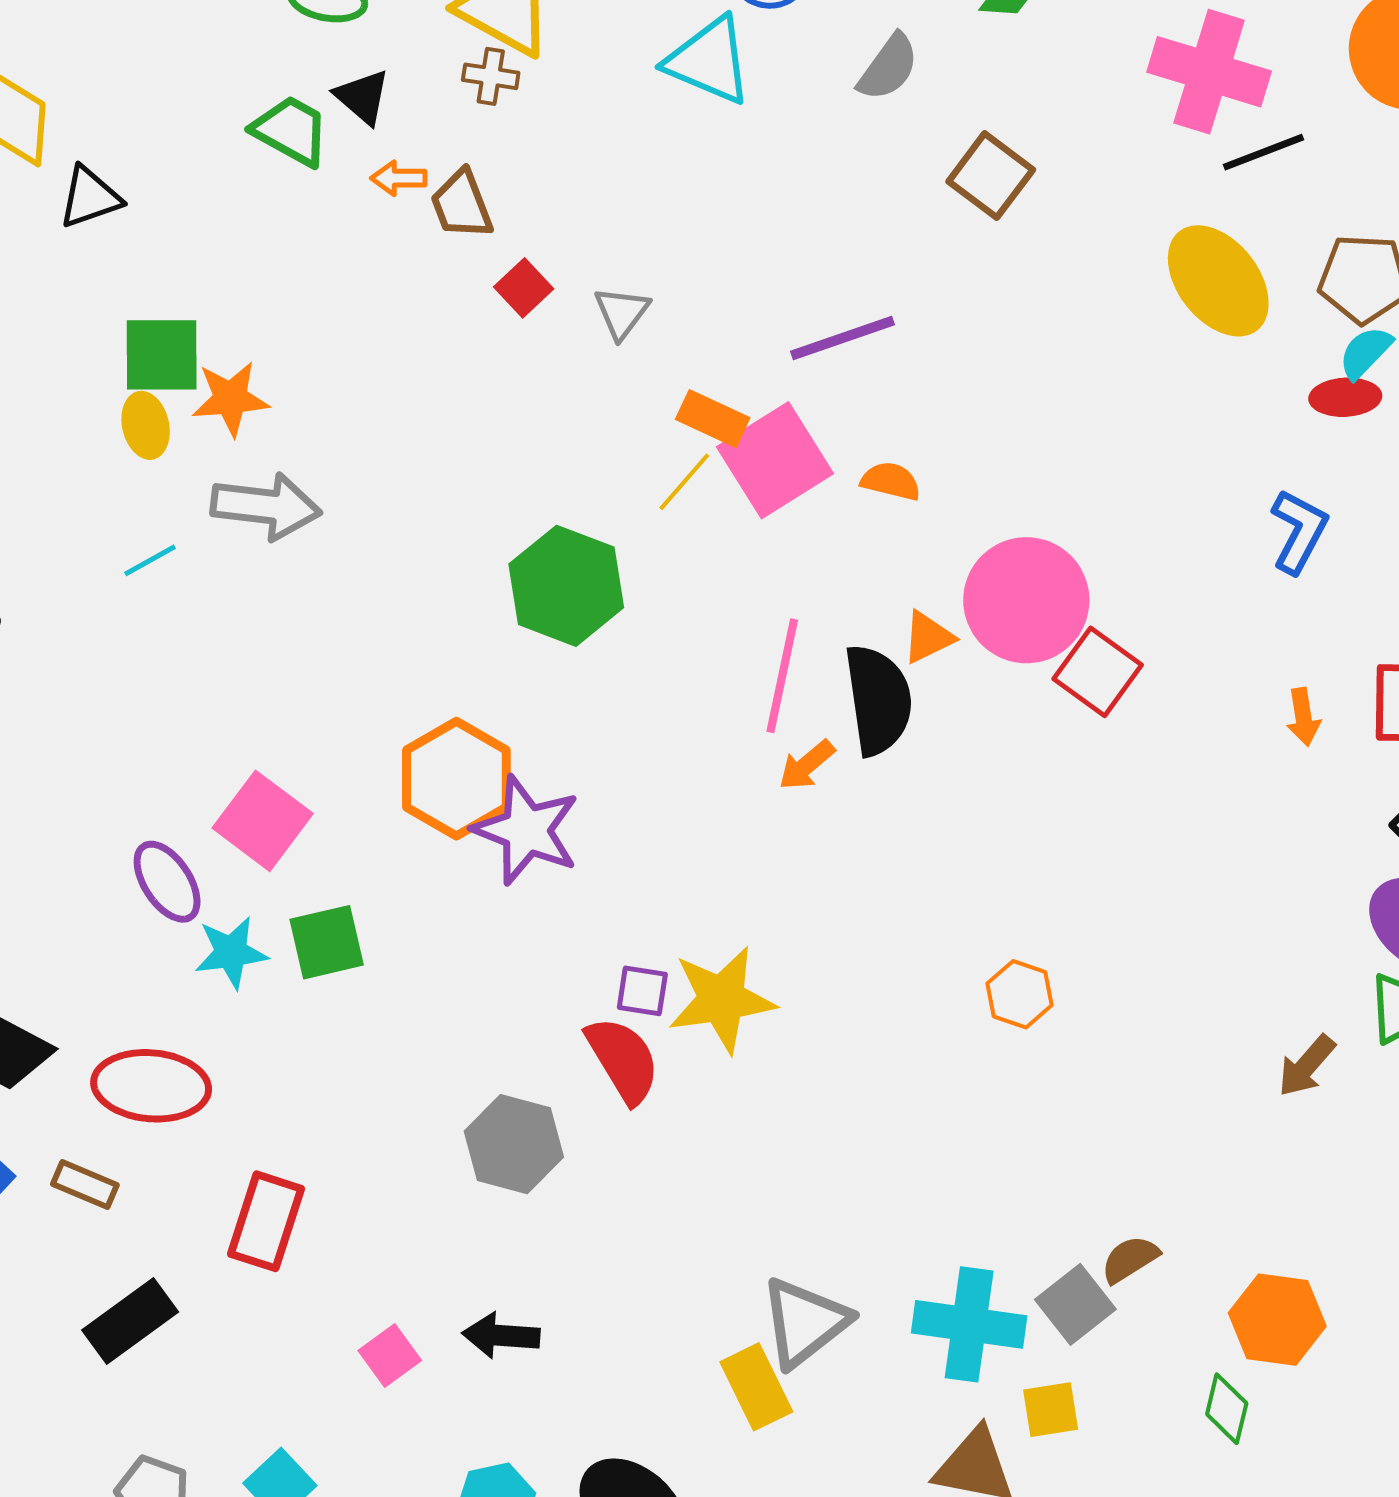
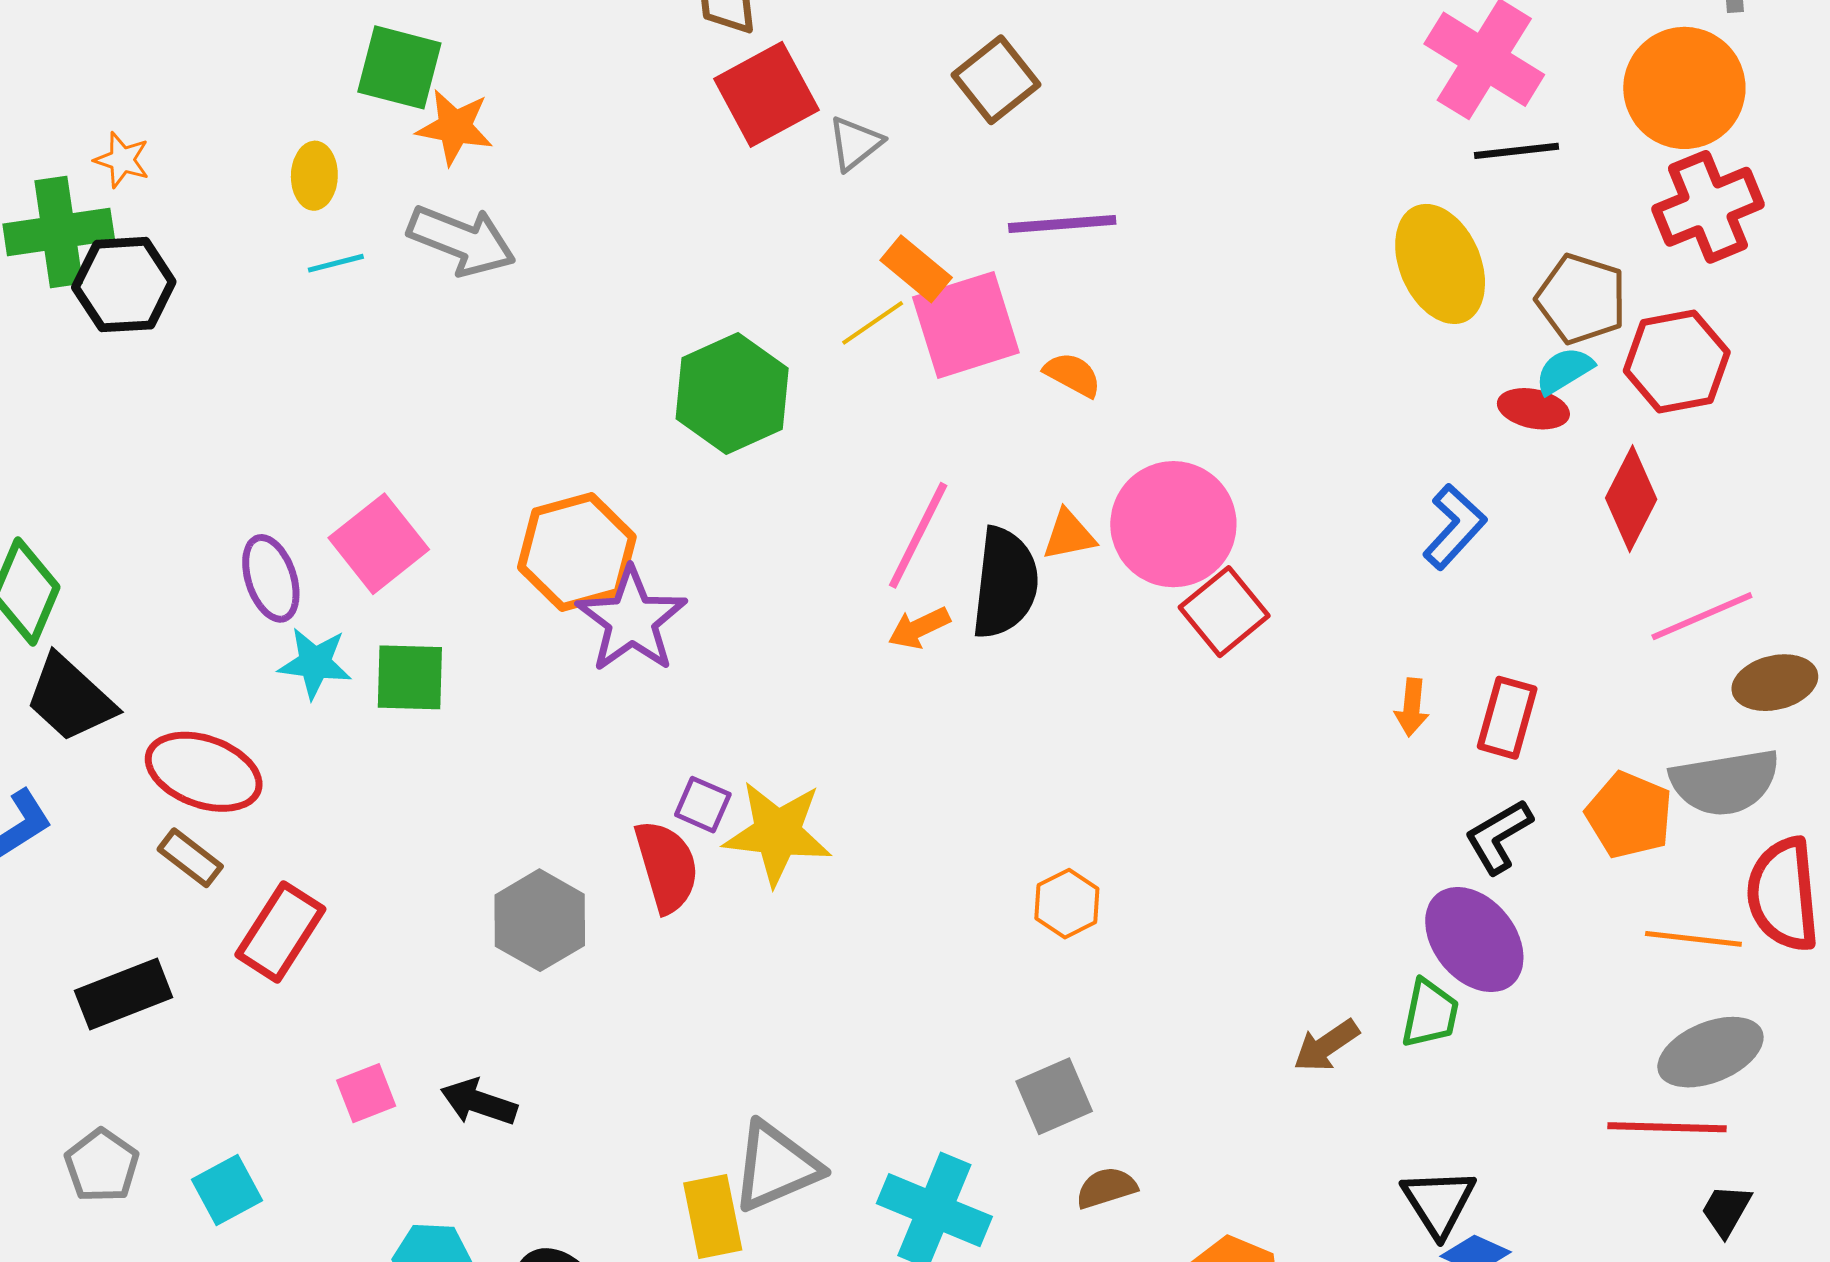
brown square: (991, 176) -> (996, 80), moved
red square: (524, 288) -> (766, 94), size x1.8
yellow ellipse: (146, 425) -> (314, 176), moved
brown rectangle: (85, 1184) -> (190, 858), moved
gray square: (1075, 1304) -> (1054, 1096), moved

